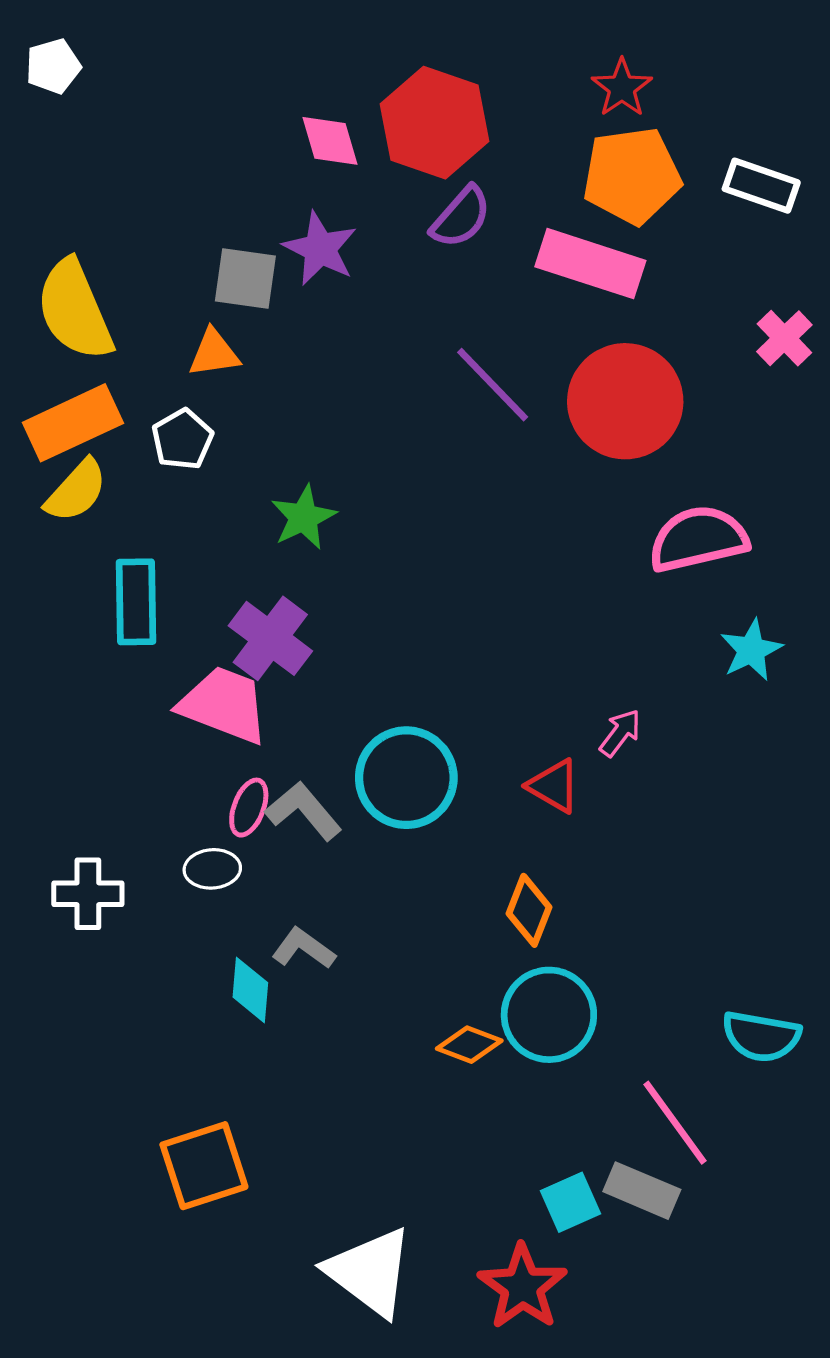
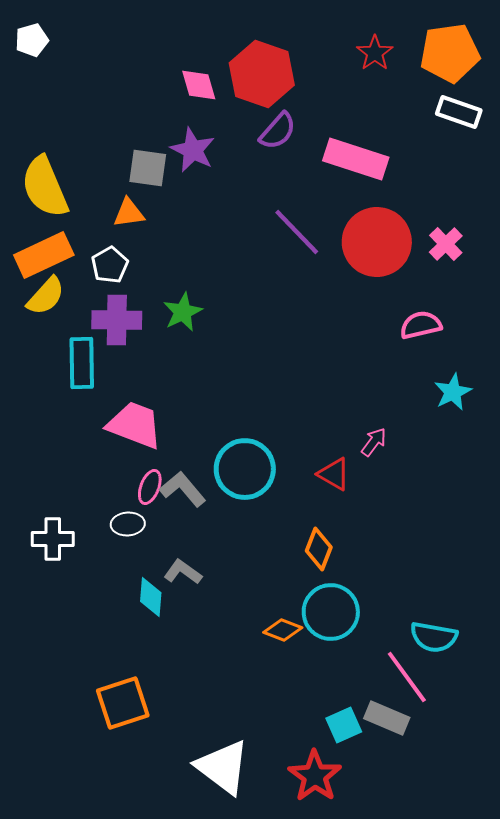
orange pentagon: (632, 176) -> (450, 53), moved
pink cross: (784, 338) -> (446, 244), moved
pink semicircle: (698, 539) -> (421, 325), size x0.7
purple cross: (270, 638) -> (117, 320), moved, turned -36
cyan semicircle: (761, 1036) -> (434, 637), moved

